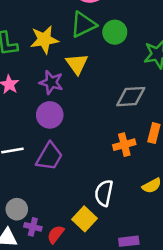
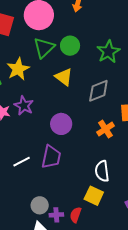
yellow triangle: (77, 64) -> (64, 77), moved
purple star: (51, 82) -> (24, 106), moved, turned 30
purple circle: (50, 115) -> (61, 124), moved

